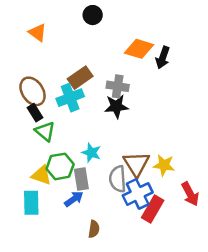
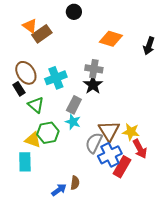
black arrow: (163, 58) -> (149, 46), moved
brown rectangle: (80, 78) -> (42, 34), moved
black star: (116, 106) -> (93, 85), turned -30
black rectangle: (35, 113) -> (19, 89), moved
gray rectangle: (81, 179) -> (74, 105), moved, turned 36
gray semicircle: (118, 179) -> (94, 143), turned 30
red arrow: (190, 194) -> (140, 149), moved
blue arrow: (74, 199) -> (59, 190), moved

